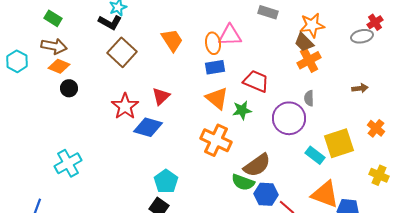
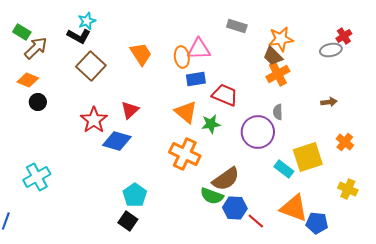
brown arrow: (54, 46) -> (36, 48), moved, turned -55
blue rectangle: (215, 67) -> (196, 79), moved

